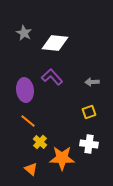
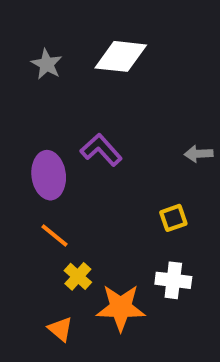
white diamond: (55, 43) -> (121, 56), moved
gray arrow: (92, 82) -> (199, 154), moved

